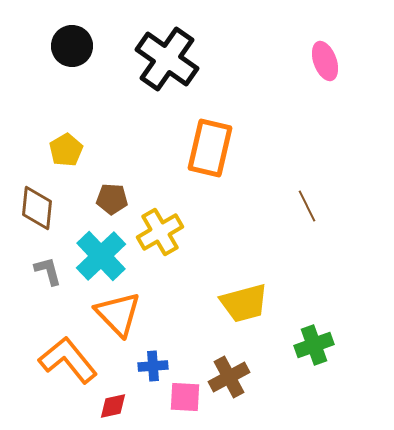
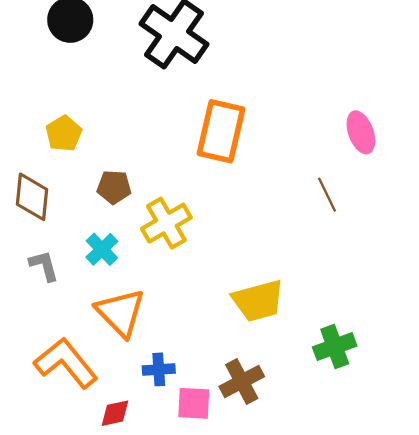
pink ellipse: (325, 61) -> (361, 132), moved
cyan cross: (101, 256) -> (102, 249), size x0.6

